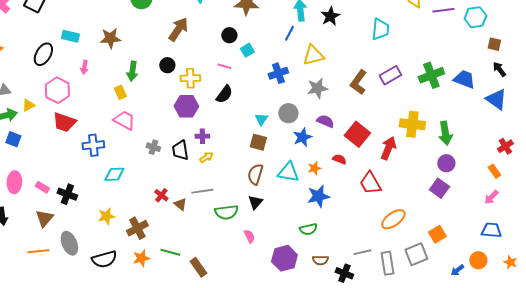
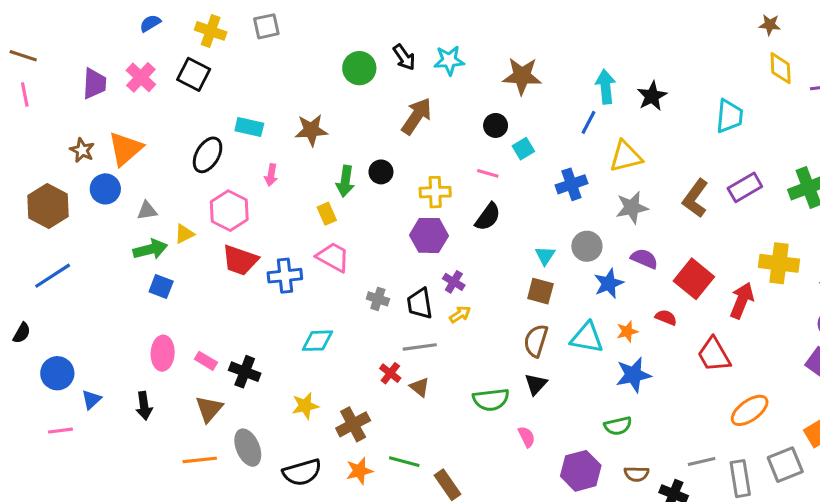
black circle: (167, 65) -> (381, 172), moved
purple cross: (202, 136) -> (454, 282), turned 32
blue cross: (93, 145) -> (285, 276), moved
gray line: (202, 191) -> (420, 347), moved

